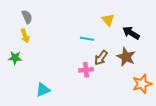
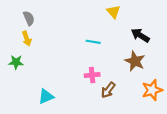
yellow triangle: (108, 20) -> (114, 12), moved
brown arrow: (101, 58) -> (108, 90), moved

